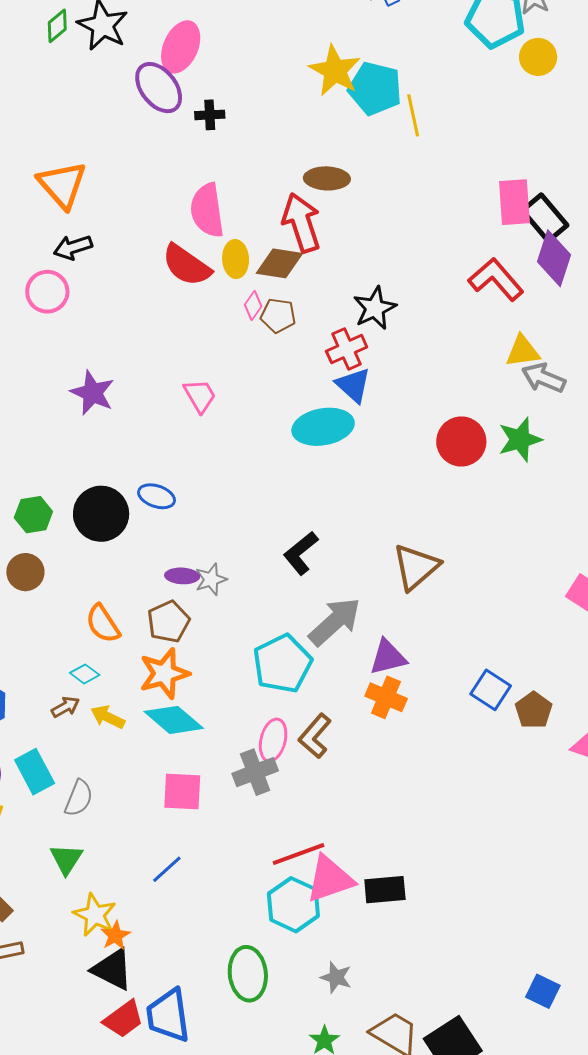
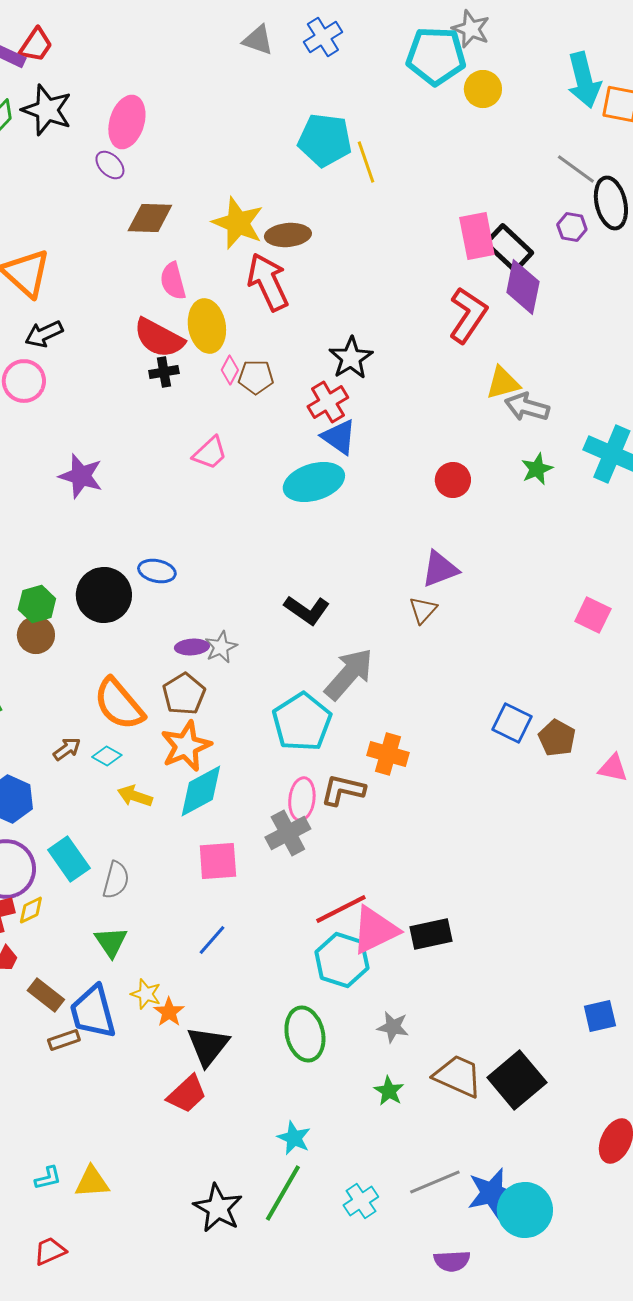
yellow star: (335, 71) -> (238, 223), moved
purple ellipse: (159, 88) -> (110, 165), size x0.6
black cross: (210, 115) -> (164, 372), moved
pink semicircle: (207, 210) -> (173, 281), size x0.7
yellow ellipse: (236, 259) -> (207, 326), size x1.4
brown diamond: (279, 263) -> (150, 218), moved
red L-shape: (496, 279) -> (468, 315), turned 82
pink trapezoid: (200, 396) -> (210, 453), moved, turned 84
green star: (520, 440) -> (537, 469), moved, size x0.7
red circle: (461, 441) -> (453, 480), size x0.7
black L-shape: (301, 553) -> (307, 610), turned -99
brown triangle: (416, 567) -> (423, 610), size x0.6
brown circle: (25, 572) -> (36, 635), moved
orange semicircle: (103, 624) -> (119, 704), size x1.4
purple triangle: (388, 657) -> (440, 569), moved
orange cross: (386, 697) -> (388, 754), moved
brown arrow: (66, 707) -> (67, 749), moved
cyan diamond: (174, 720) -> (201, 791), turned -62
brown L-shape: (315, 736) -> (343, 790), turned 69
yellow star: (95, 915) -> (146, 994), size x0.7
black triangle: (112, 969) -> (208, 1046), moved, turned 48
blue square: (543, 991) -> (600, 1016), turned -32
blue trapezoid: (168, 1015) -> (93, 1012), moved

